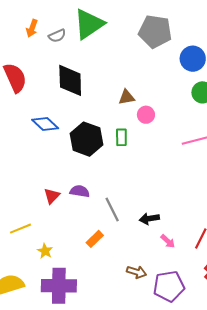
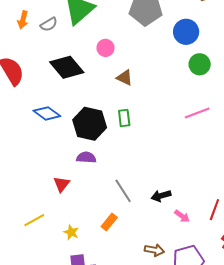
black diamond: (70, 80) -> (67, 67), turned -32
brown triangle: (127, 97) -> (125, 78), turned 42
pink circle: (146, 115) -> (106, 48), moved
purple semicircle: (80, 191) -> (86, 158), moved
yellow star: (45, 251) -> (71, 232), moved

